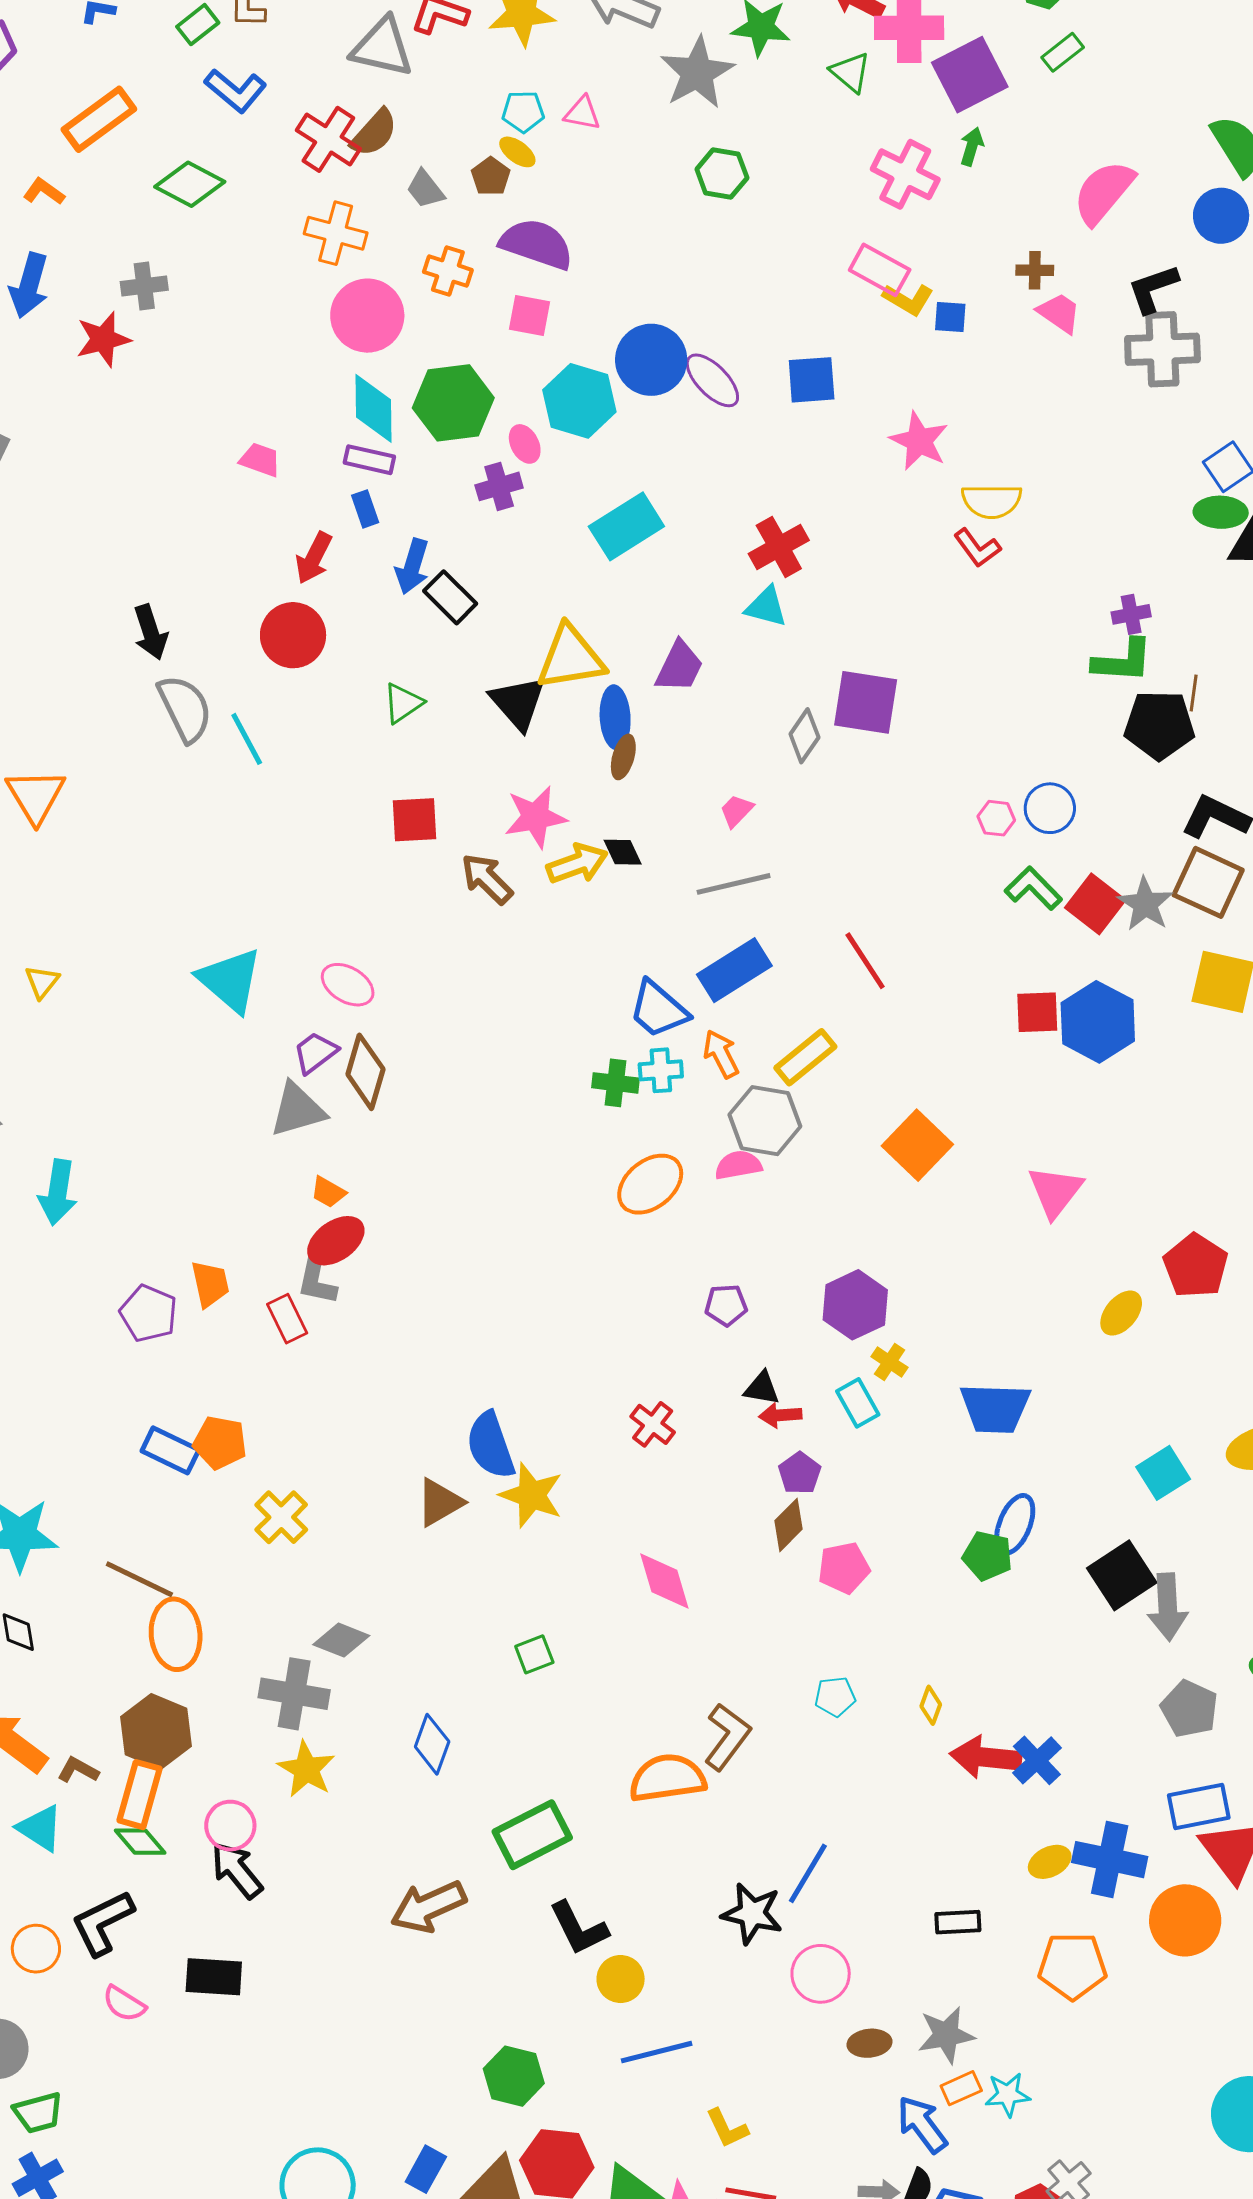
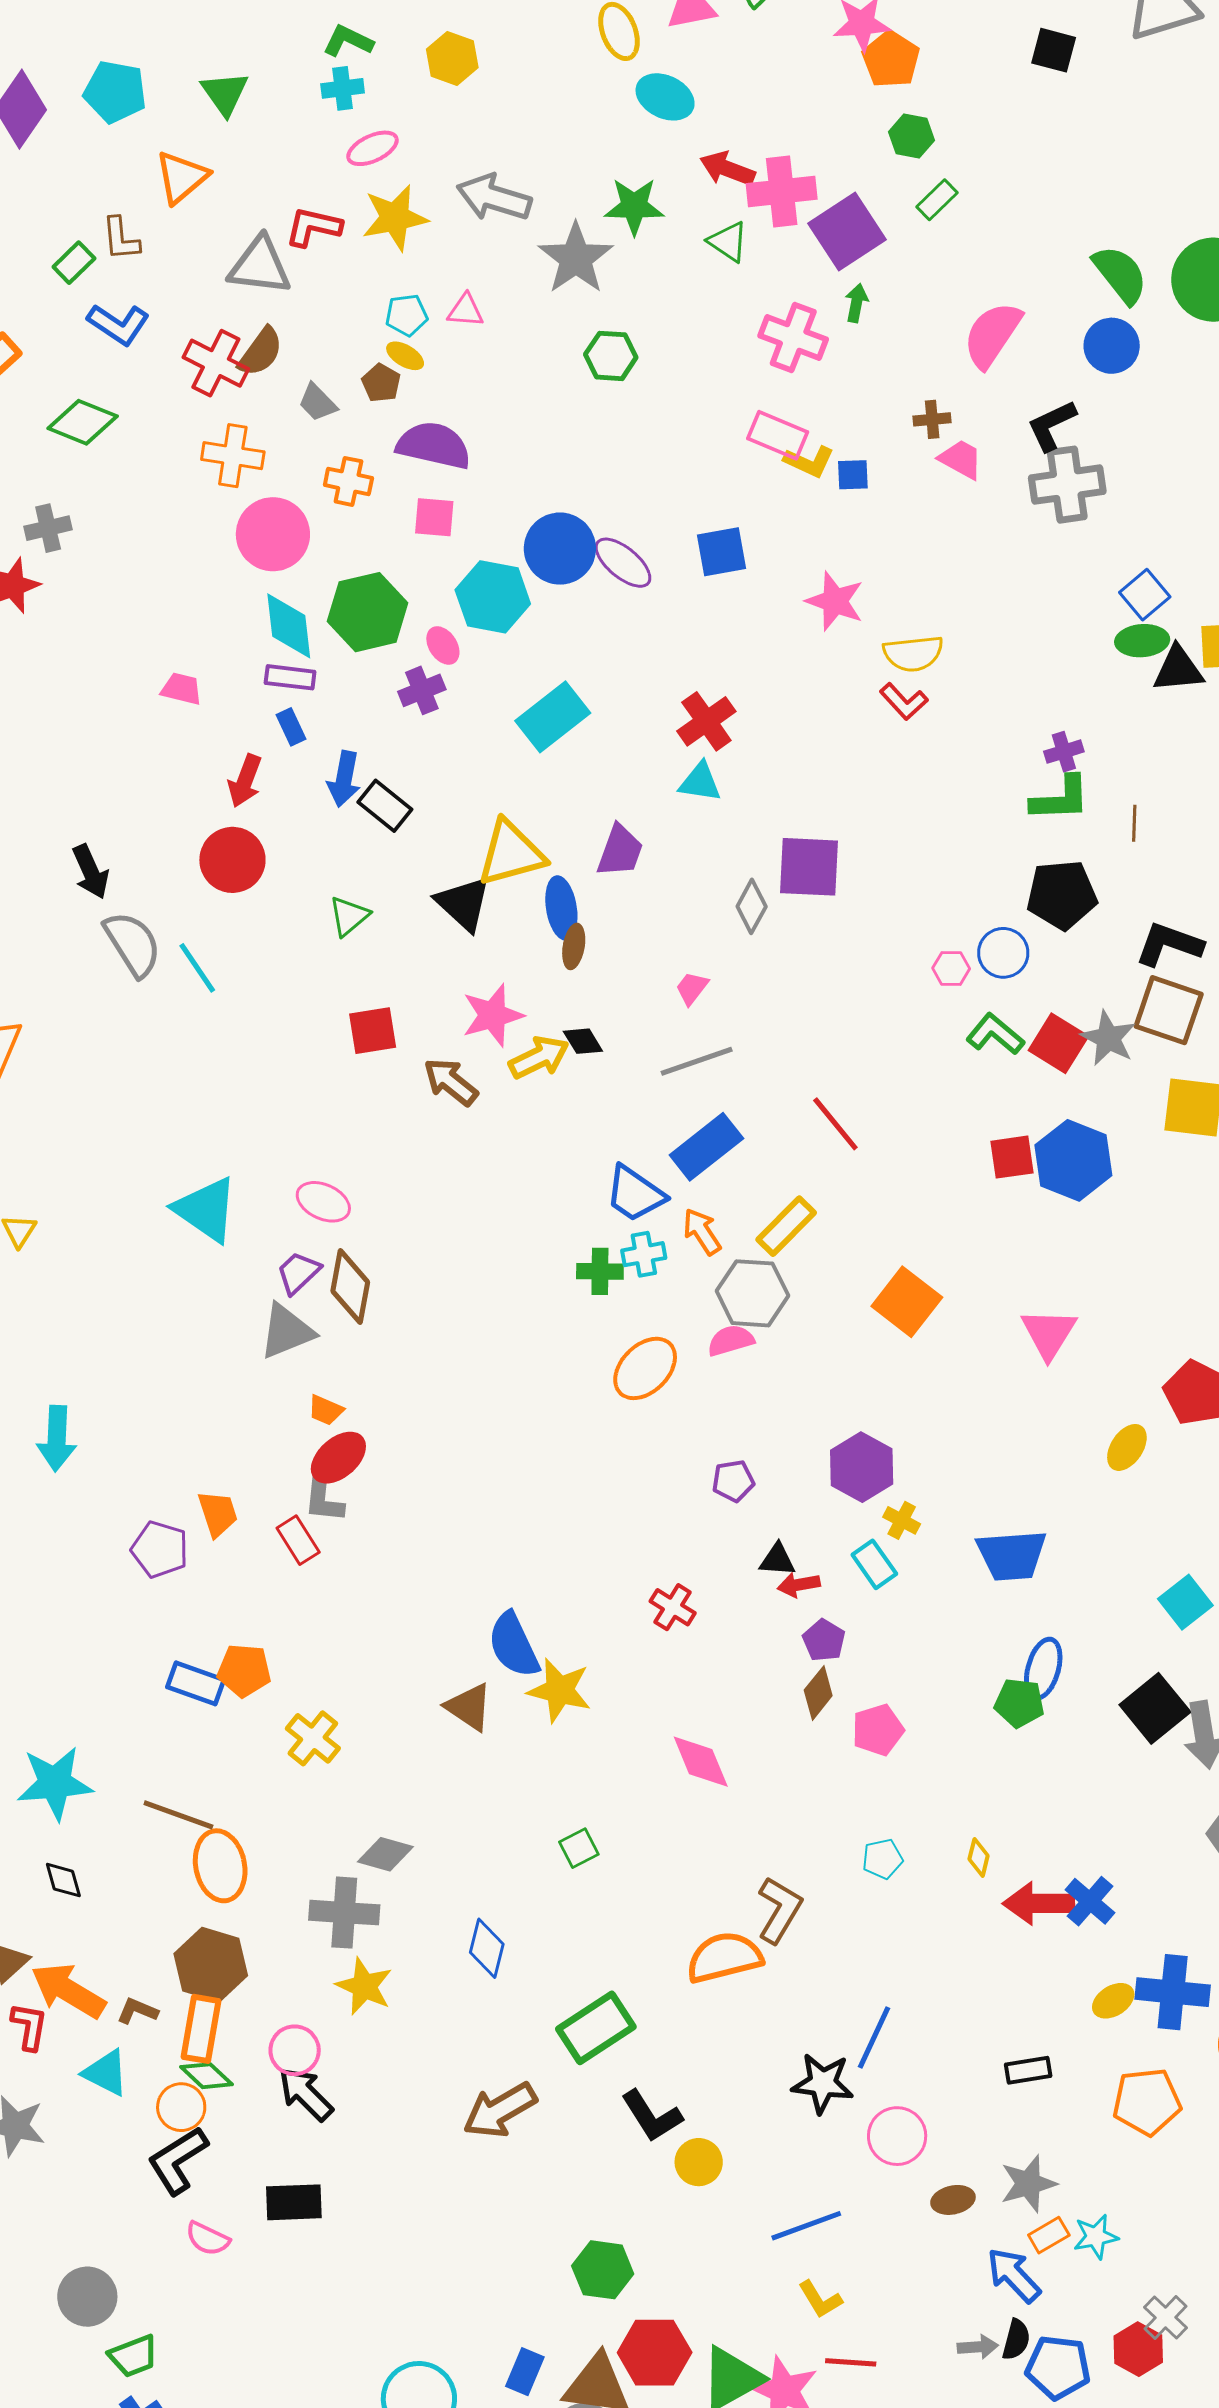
black pentagon: (1159, 725) -> (1062, 895), moved
brown triangle: (440, 1502) -> (469, 1707), turned -50
orange circle: (36, 1949) -> (181, 2107), moved
blue line: (657, 2052) -> (806, 2226), moved

